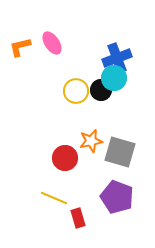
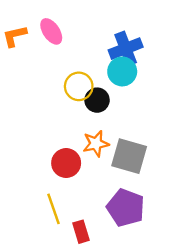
black circle: (101, 90) -> (97, 100), moved
yellow line: (54, 198) -> (54, 209), turned 48

